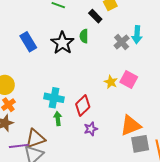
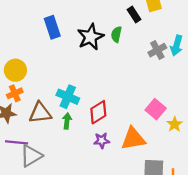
pink square: (129, 80) -> (156, 109), moved
yellow star: (111, 82) -> (175, 124), moved
orange triangle: (131, 126) -> (133, 139), moved
brown triangle: (35, 139) -> (40, 113), moved

